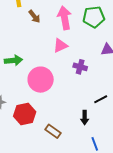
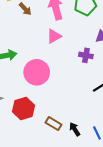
purple cross: (80, 67) -> (86, 55), moved
black arrow: (85, 118) -> (75, 129), moved, turned 152

